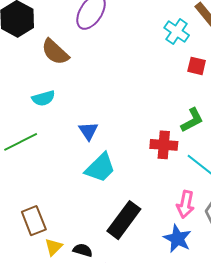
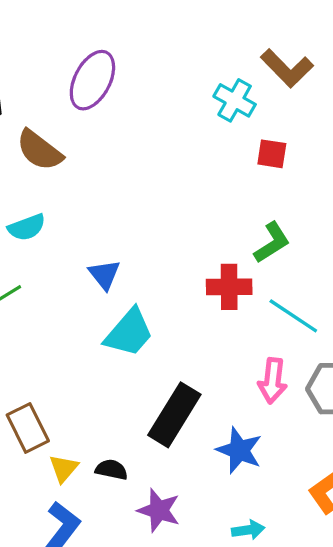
blue star: (177, 239) -> (239, 450), moved

